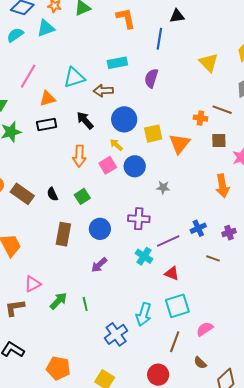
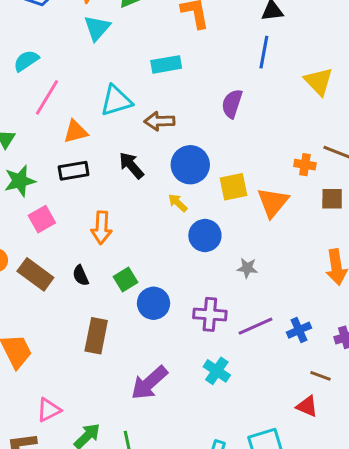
cyan triangle: (46, 28) -> (97, 28), moved, turned -30
cyan semicircle: (15, 35) -> (26, 61), moved
blue line: (159, 39) -> (264, 52), moved
cyan rectangle: (117, 63) -> (166, 64), moved
orange arrow: (79, 156) -> (102, 228), moved
pink square: (108, 165) -> (42, 219), moved
blue circle: (100, 229) -> (154, 303), moved
purple line: (168, 241) -> (256, 326), moved
purple arrow: (99, 265) -> (149, 383), size x1.5
red triangle: (172, 273) -> (307, 406), moved

